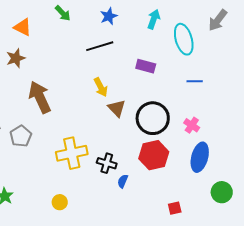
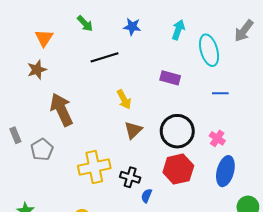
blue star: (109, 16) -> (132, 27), turned 30
orange triangle: (23, 27) -> (44, 38), turned 36
black line: (100, 46) -> (105, 57), moved
brown triangle: (117, 108) -> (133, 130), moved, turned 30

